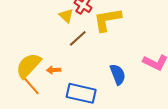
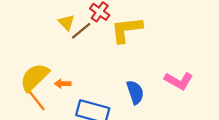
yellow triangle: (66, 16) -> (66, 22), moved
brown line: (78, 38) -> (81, 31), moved

